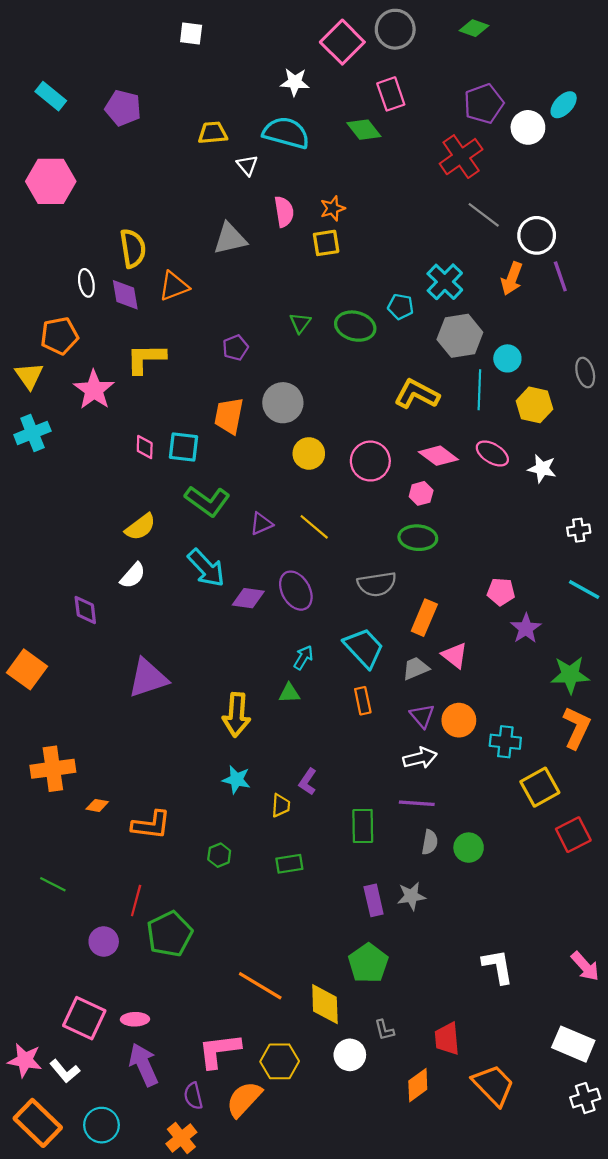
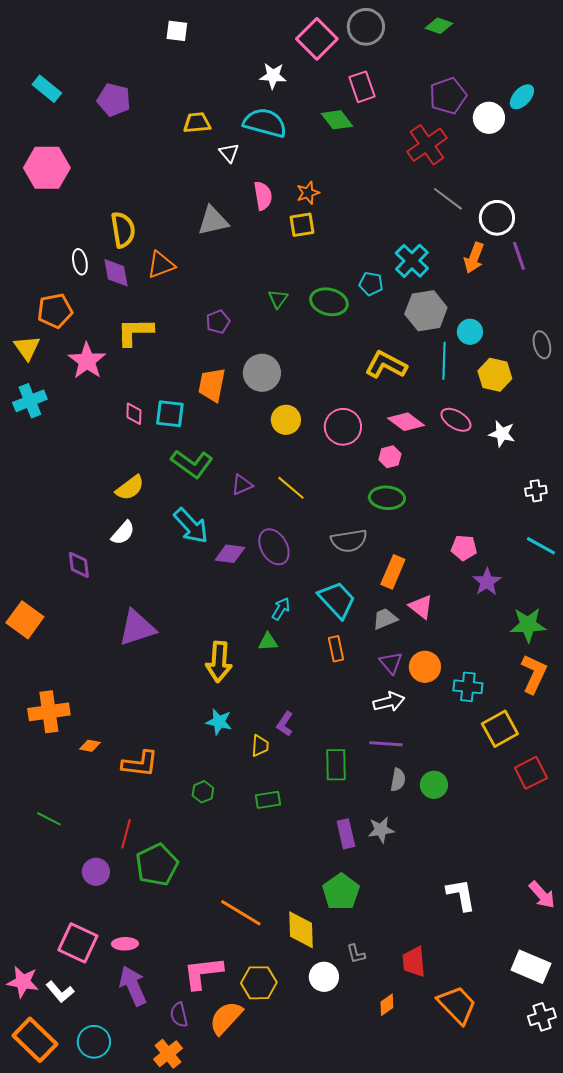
orange diamond: (418, 1085) -> (387, 1005), size x0.7

